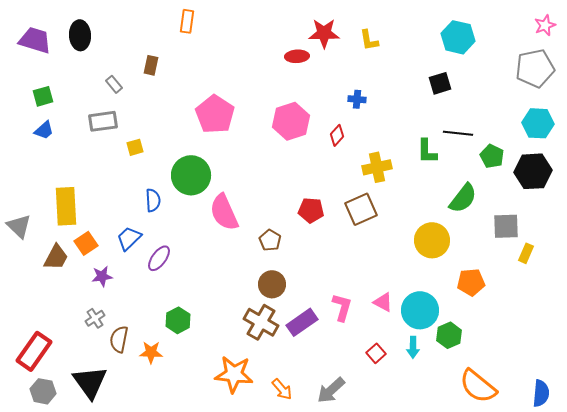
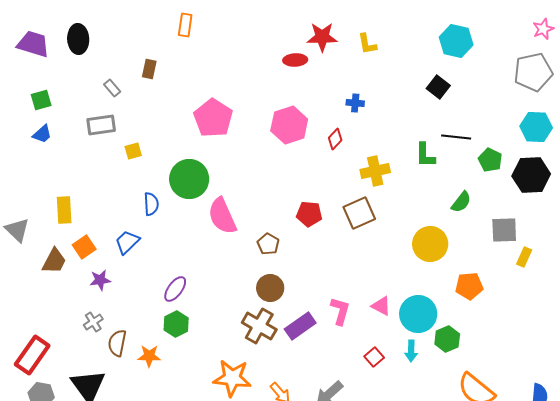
black square: (440, 83) -> (438, 87), turned -35
green semicircle: (463, 198) -> (461, 202), size x0.7
yellow rectangle: (66, 206) -> (64, 210), size x0.7
purple ellipse: (159, 258) -> (175, 289), moved

